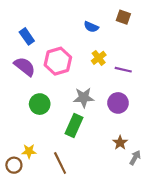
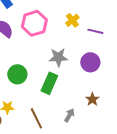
green circle: (40, 104) -> (17, 74), moved
gray arrow: (135, 158) -> (69, 115), moved

